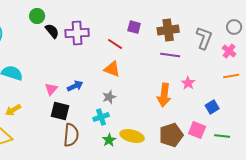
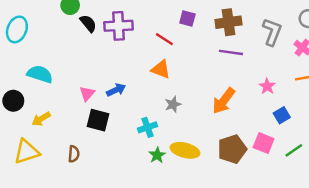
pink star: (188, 83) -> (267, 86), moved
orange arrow: (164, 95) -> (224, 101), turned 30
gray star: (109, 97) -> (173, 104), moved
brown semicircle: (71, 135) -> (74, 154), moved, size x0.6
green line: (222, 136) -> (294, 150), turned -42

